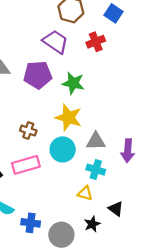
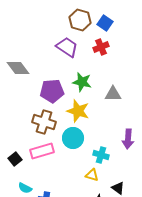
blue square: (113, 13) -> (105, 23), moved
purple pentagon: (38, 75) -> (52, 91), moved
brown cross: (28, 131) -> (44, 122), size x1.6
gray triangle: (96, 141) -> (113, 94), moved

